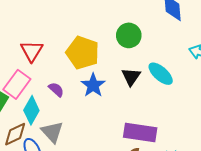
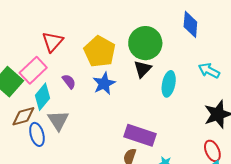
green circle: (129, 35) -> (145, 43), size x1.4
cyan ellipse: (161, 74) -> (169, 84), turned 50
black triangle: (131, 77) -> (143, 69), moved

